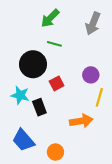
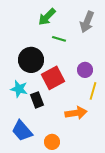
green line: (54, 44) -> (59, 39), moved
red square: (57, 83) -> (53, 78), size x1.6

